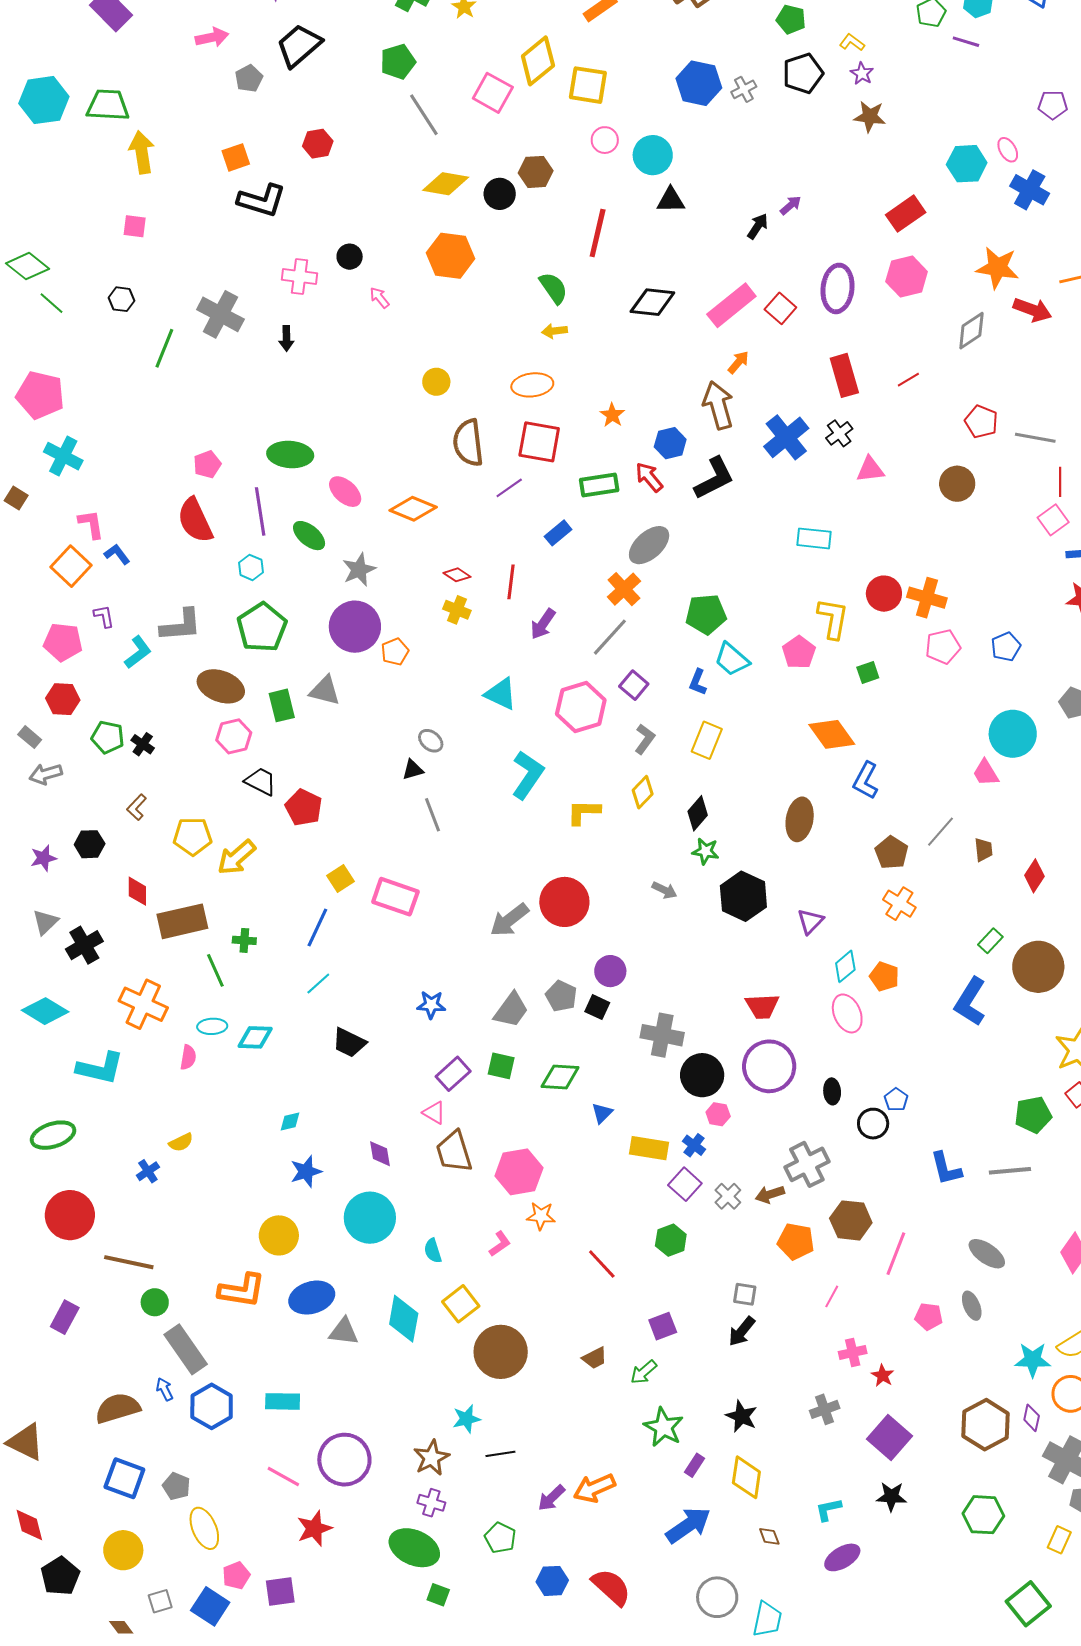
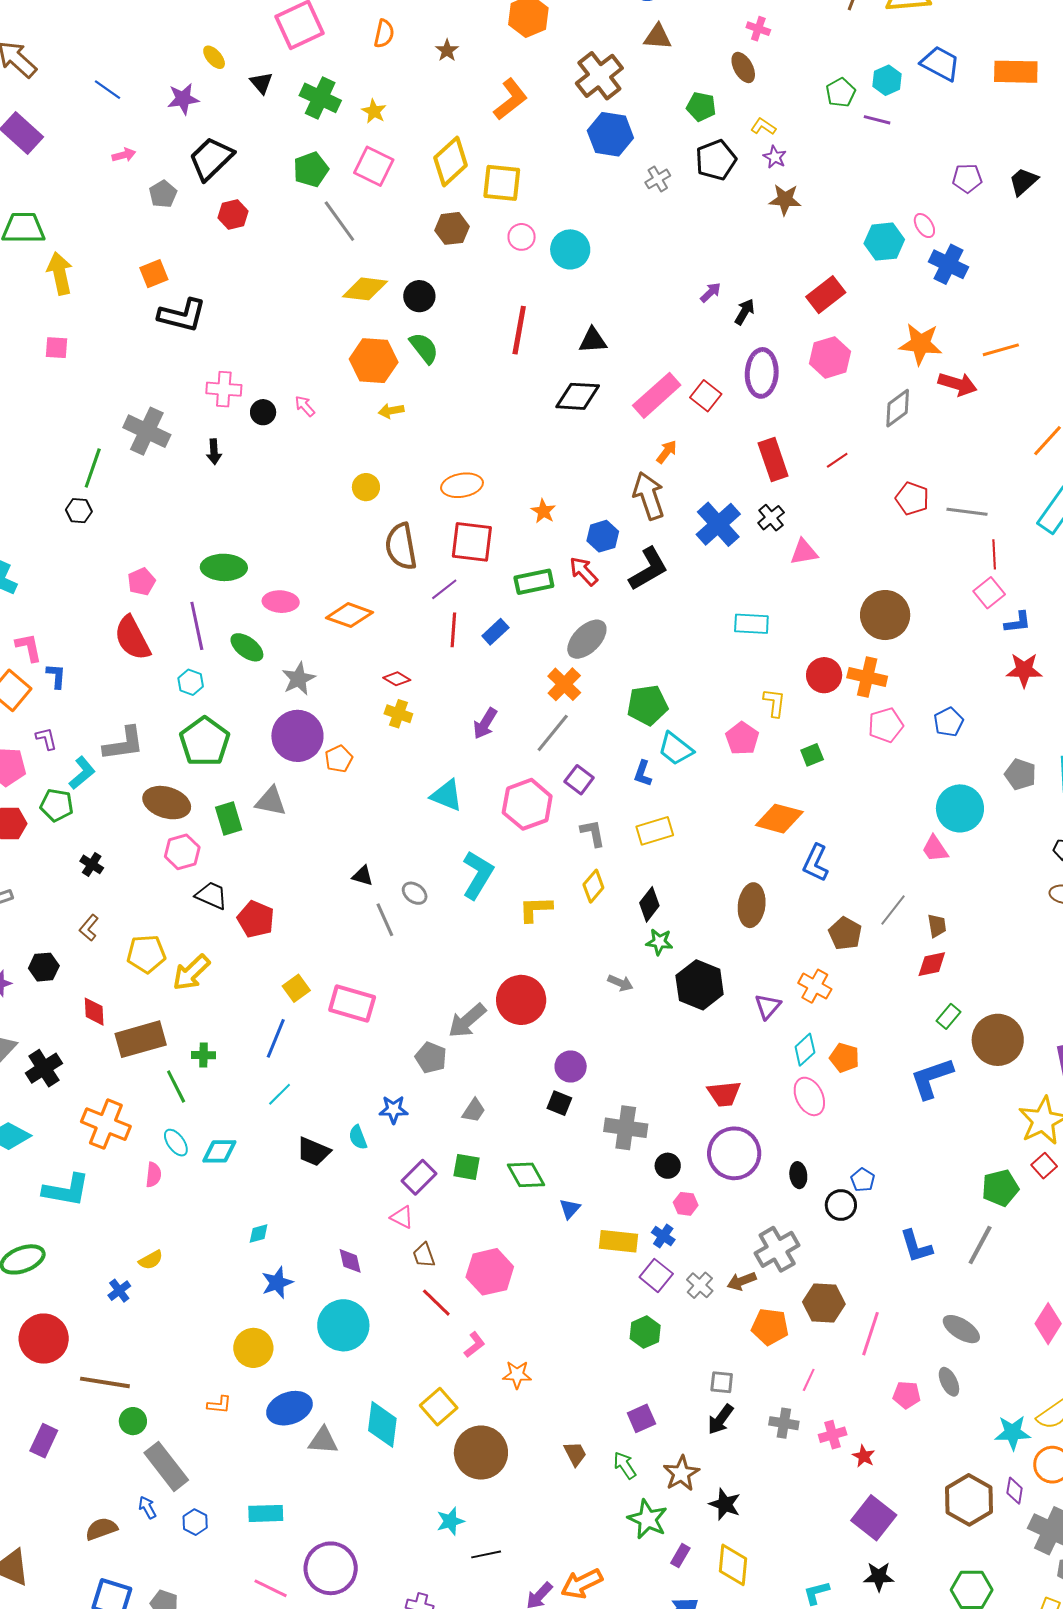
pink arrow: (212, 37) -> (124, 155), size x0.7
blue hexagon: (699, 83) -> (610, 134), moved
pink square: (493, 93) -> (374, 166), moved
red hexagon: (318, 144) -> (233, 214), moved
brown hexagon: (536, 172) -> (452, 228), moved
black triangle: (671, 200) -> (593, 340), moved
black arrow: (758, 226) -> (745, 312), moved
black circle: (350, 257) -> (263, 412), moved
green semicircle: (553, 288) -> (424, 348), moved
black hexagon: (121, 299) -> (79, 511), moved
yellow arrow: (554, 331) -> (391, 411), moved
brown circle: (957, 484) -> (885, 615), moved, size x1.4
pink ellipse: (345, 492) -> (281, 602), turned -36
blue L-shape: (117, 554) -> (56, 676), turned 44
red line: (511, 582) -> (453, 630), moved
yellow L-shape: (833, 618) -> (774, 703), size x0.7
orange diamond: (832, 734) -> (779, 819), turned -36
green pentagon: (108, 737) -> (57, 805), moved
gray L-shape: (645, 739) -> (593, 833), turned -44
yellow rectangle: (707, 740) -> (655, 831), turned 54
gray ellipse: (431, 741) -> (415, 893), moved
black triangle: (413, 770) -> (363, 876), turned 35
red diamond: (1034, 876) -> (932, 964), moved, turned 48
orange cross: (899, 904) -> (815, 986), moved
gray pentagon: (561, 996) -> (431, 1058), moved
blue L-shape: (970, 1002) -> (932, 1078), turned 42
gray trapezoid: (511, 1010) -> (474, 1110), size x0.7
cyan ellipse: (212, 1026) -> (176, 1143), turned 60
black circle: (702, 1075) -> (668, 1166), size x0.6
green diamond: (560, 1077) -> (526, 1175), turned 60
brown trapezoid: (454, 1152) -> (424, 1255), size x0.6
gray line: (1010, 1171) -> (980, 1245), turned -54
orange star: (541, 1216) -> (517, 1375), moved
cyan semicircle: (433, 1251) -> (358, 1137), moved
red line: (602, 1264) -> (436, 1303), moved
orange L-shape: (242, 1290) -> (219, 1405), size x0.5
brown trapezoid: (595, 1358) -> (575, 1454), turned -88
green arrow: (644, 1372) -> (625, 1465), turned 100
blue hexagon: (212, 1406) -> (195, 1522), size x0.6
brown semicircle: (118, 1408) -> (101, 1529), size x0.7
gray cross: (825, 1409) -> (784, 1423), moved, turned 32
brown star: (431, 1458) -> (681, 1473), moved

